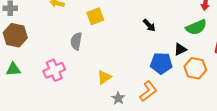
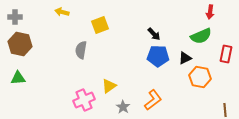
blue pentagon: (161, 63) -> (158, 56), moved
pink cross: (54, 70) -> (84, 100), moved

